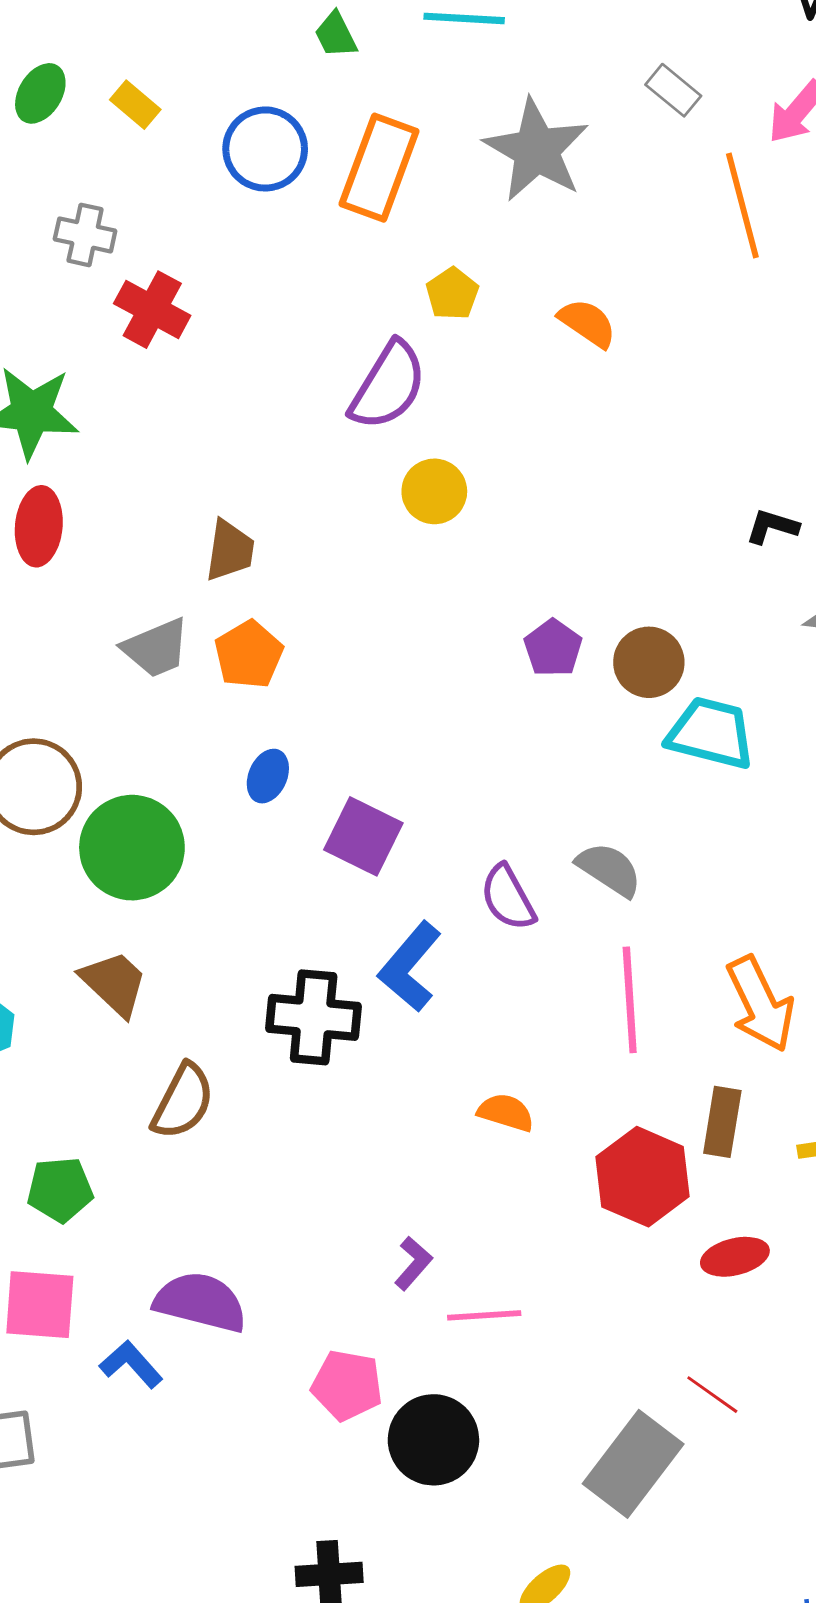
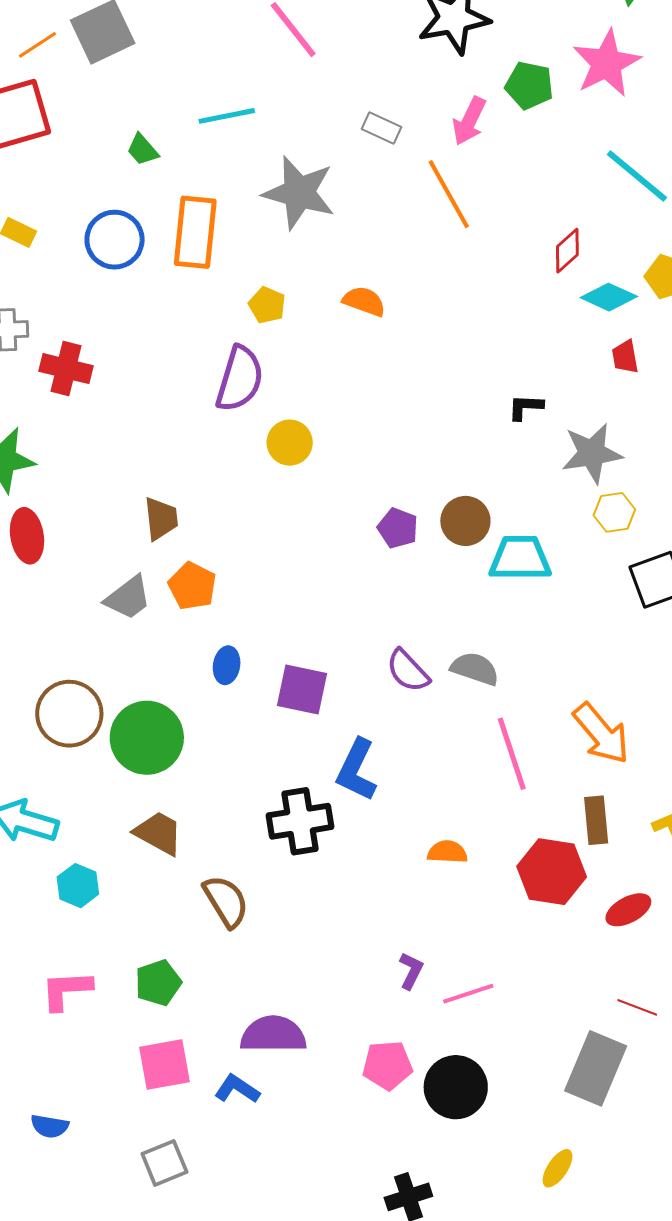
purple semicircle: (508, 898) -> (408, 671), moved
brown semicircle: (183, 1101) -> (226, 901), turned -44

